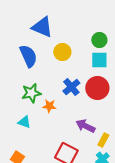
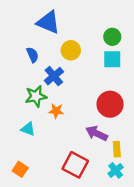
blue semicircle: (28, 56) -> (33, 55), size x0.6
blue cross: (71, 87) -> (54, 76), moved
red circle: (97, 88) -> (110, 104), moved
yellow rectangle: (103, 140) -> (117, 149), turned -32

